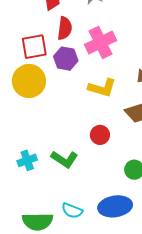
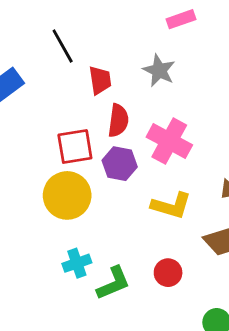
pink cross: (101, 43) -> (169, 141), turned -36
green L-shape: (65, 159) -> (113, 283), moved, turned -56
cyan cross: (27, 160) -> (77, 263), moved

